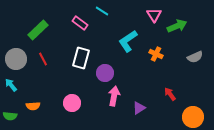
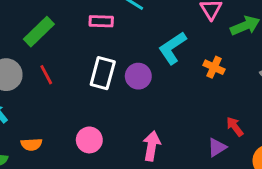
pink rectangle: (80, 23) -> (101, 21), turned -35
purple circle: (105, 73) -> (138, 76), moved
pink arrow: (114, 96) -> (152, 146), moved
purple triangle: (139, 108) -> (217, 147), moved

